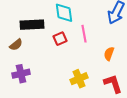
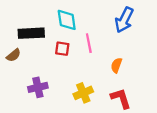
red square: (60, 39) -> (62, 49), turned 32
purple cross: (21, 74) -> (38, 87), moved

